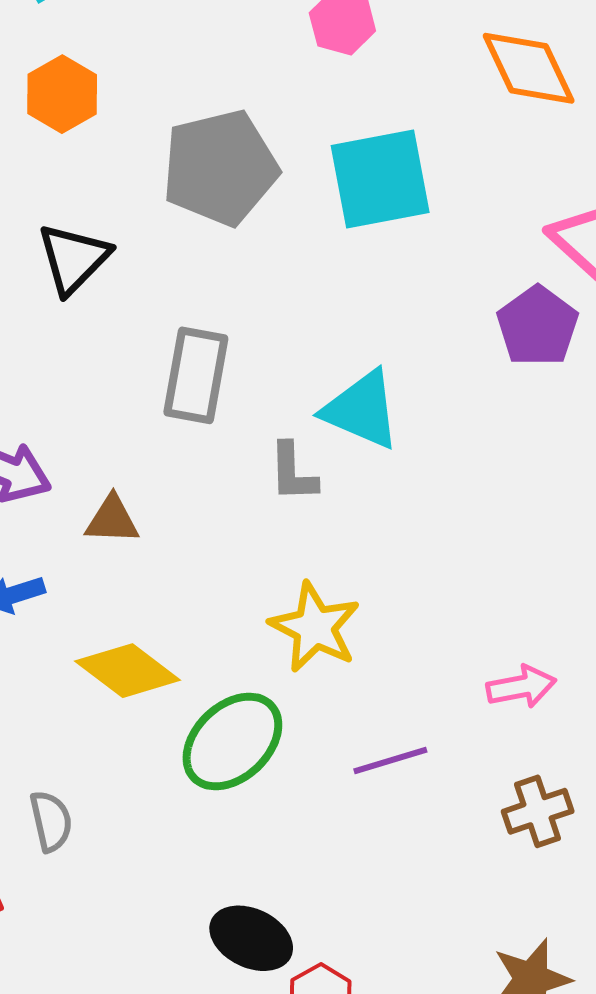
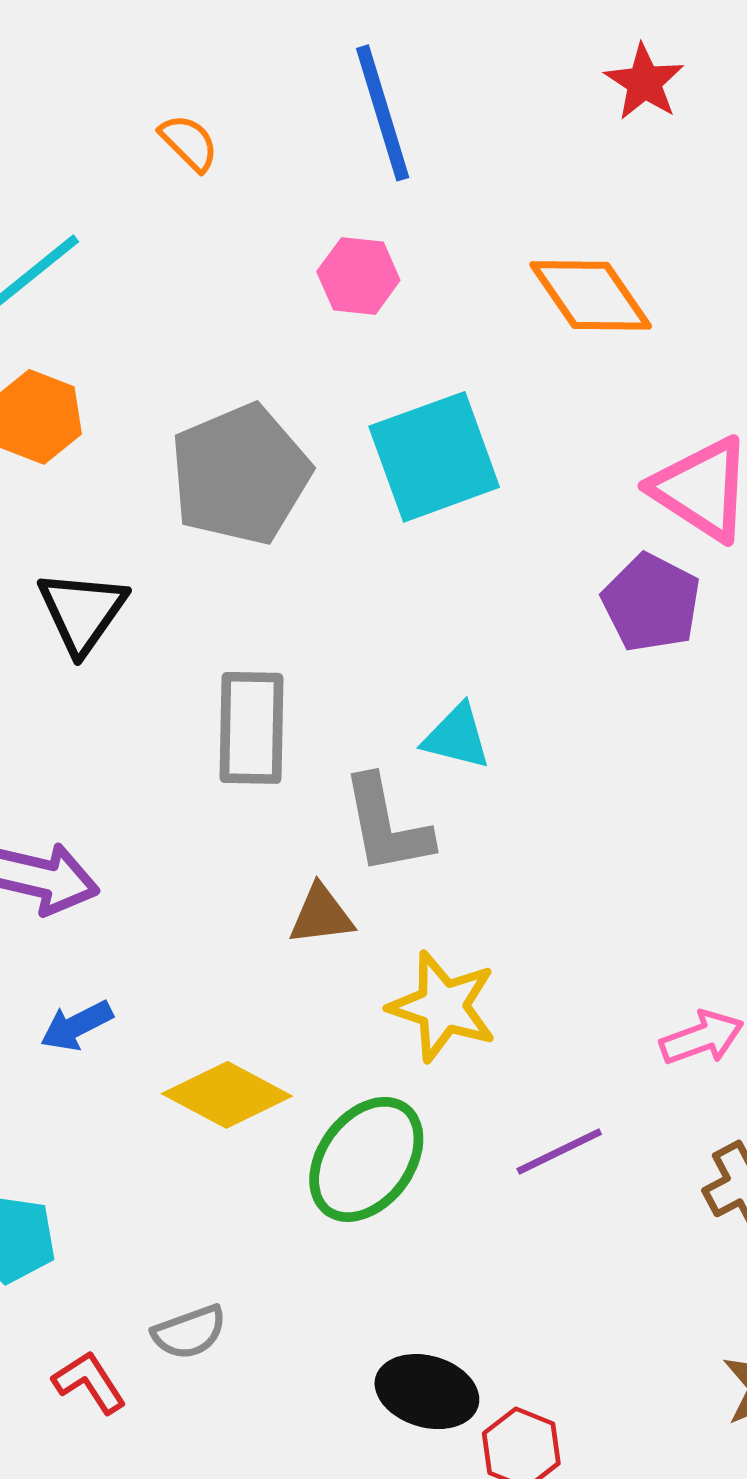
cyan triangle: (362, 410) -> (457, 737), size x0.7
gray L-shape: (293, 472) -> (387, 825), size x1.4
brown triangle: (112, 520) -> (321, 915), moved
gray semicircle: (51, 821) -> (189, 1332), moved, turned 92

